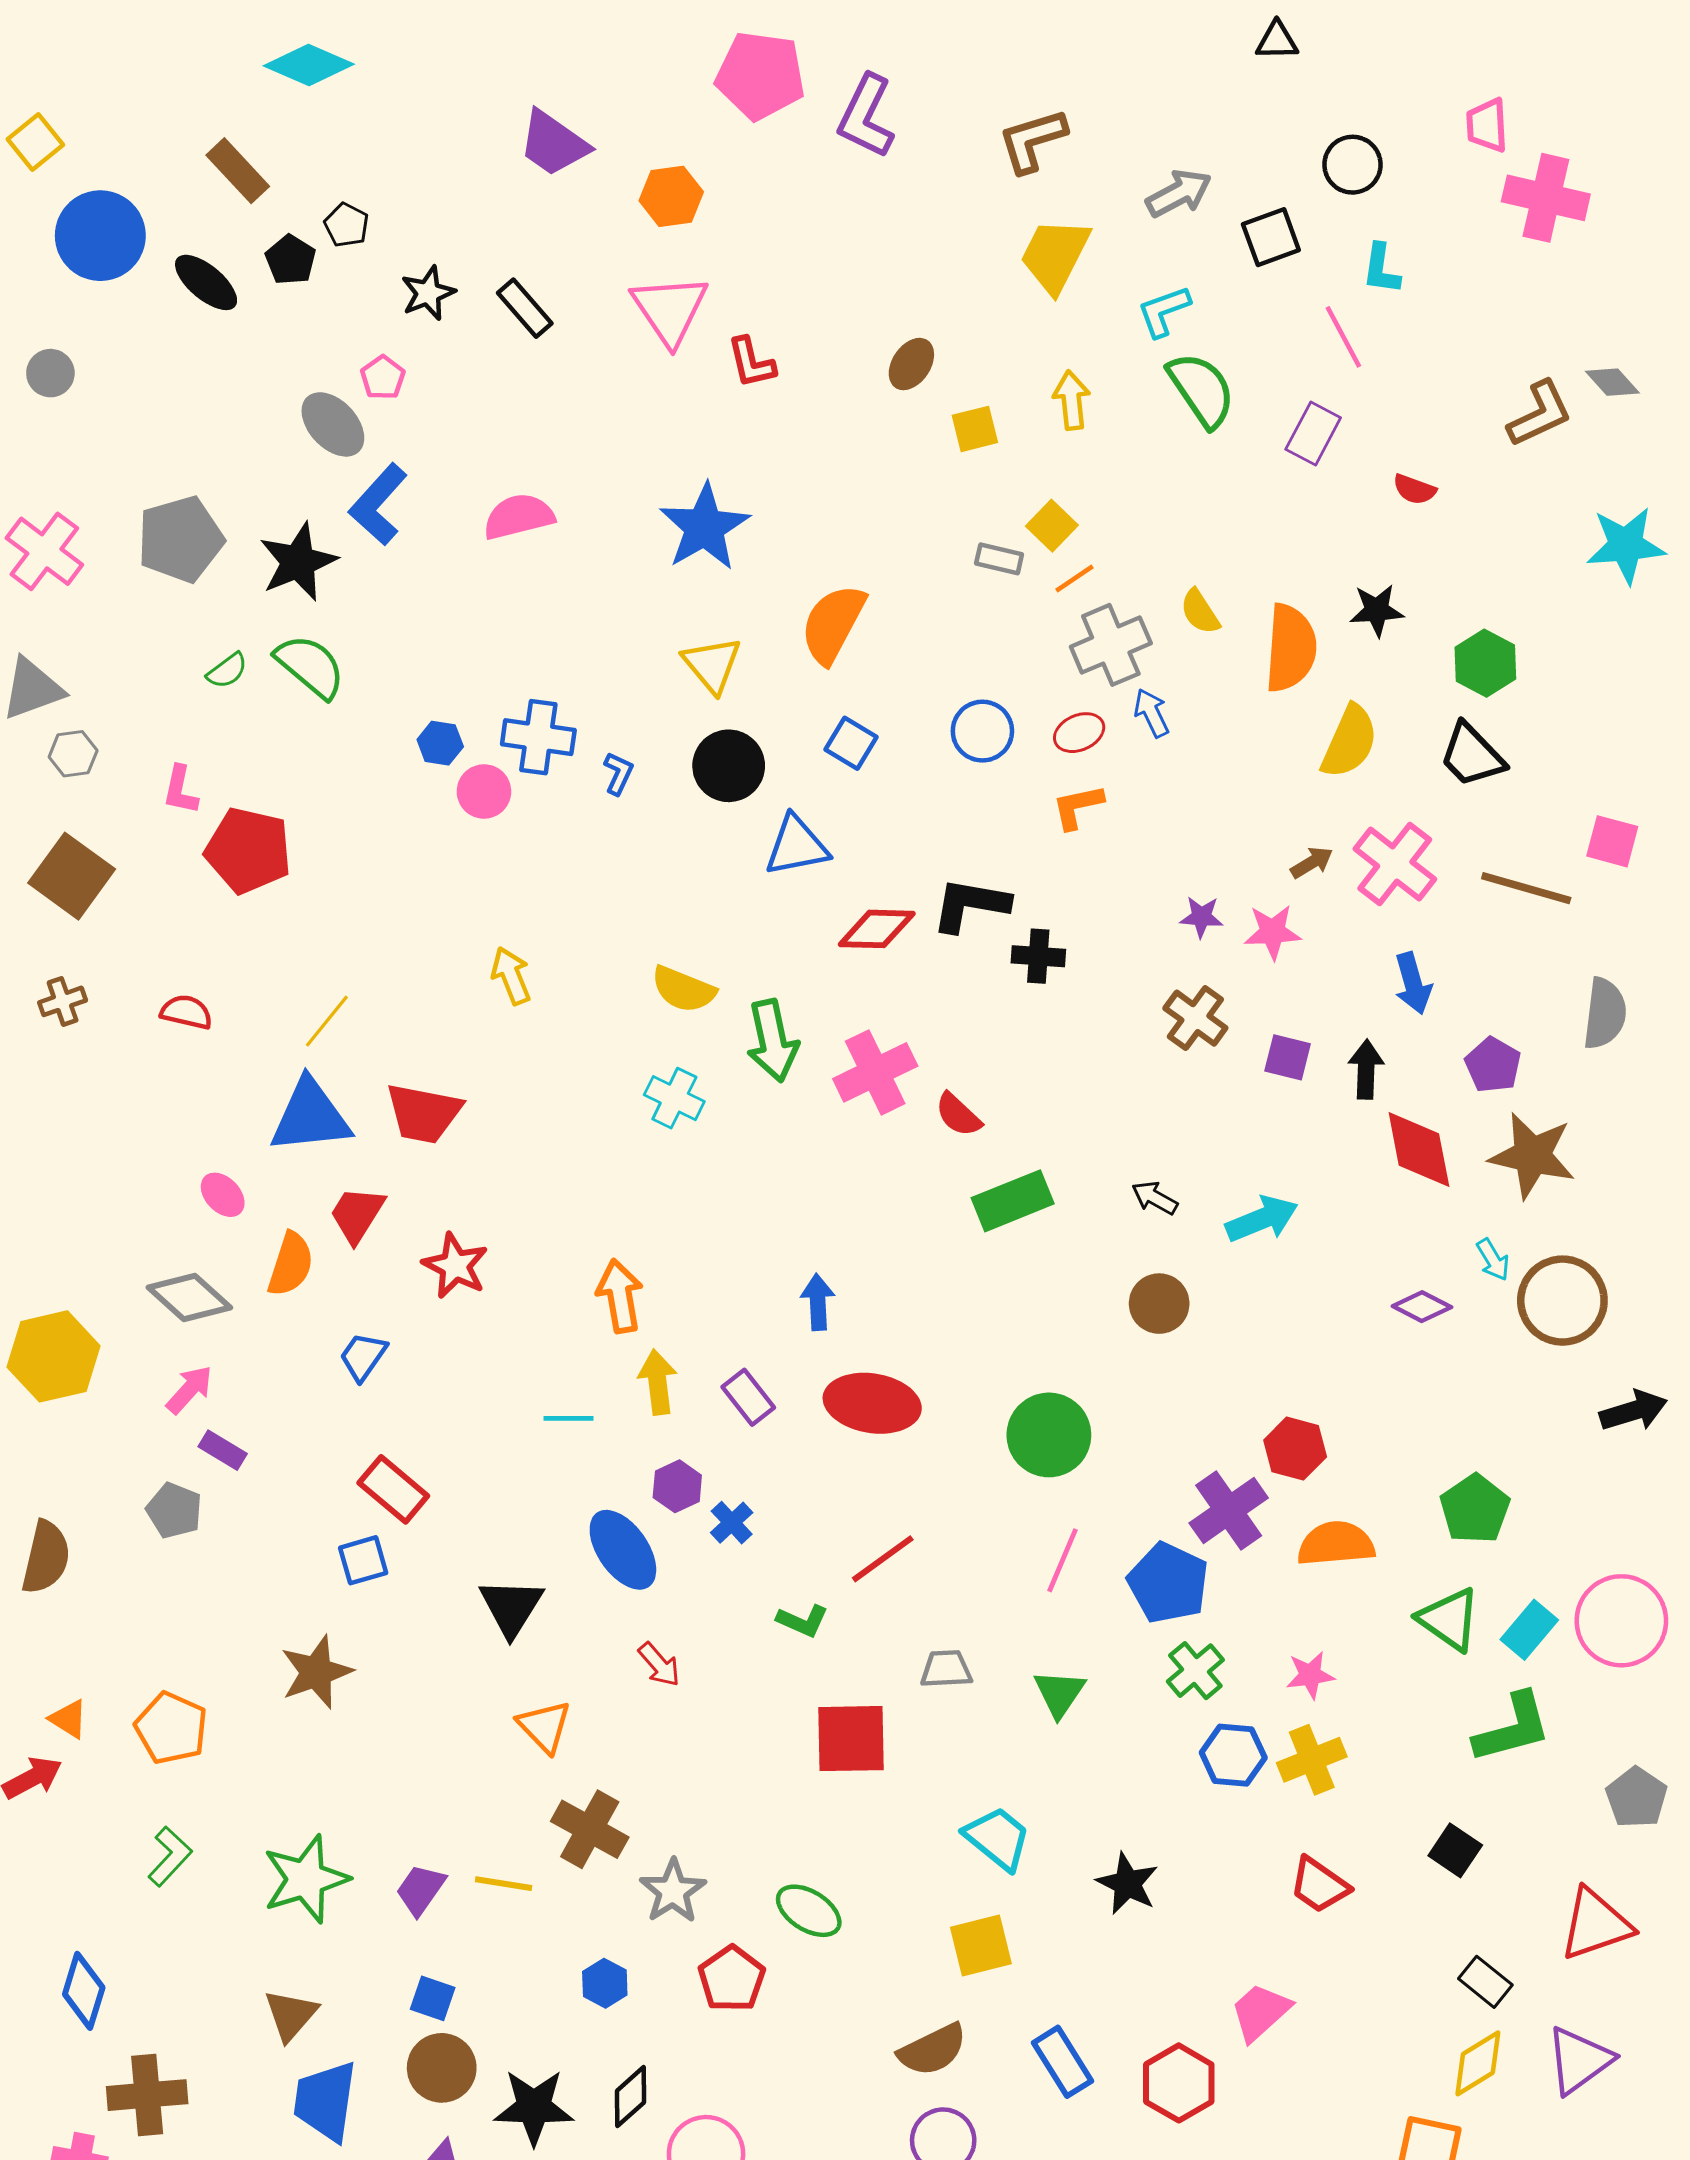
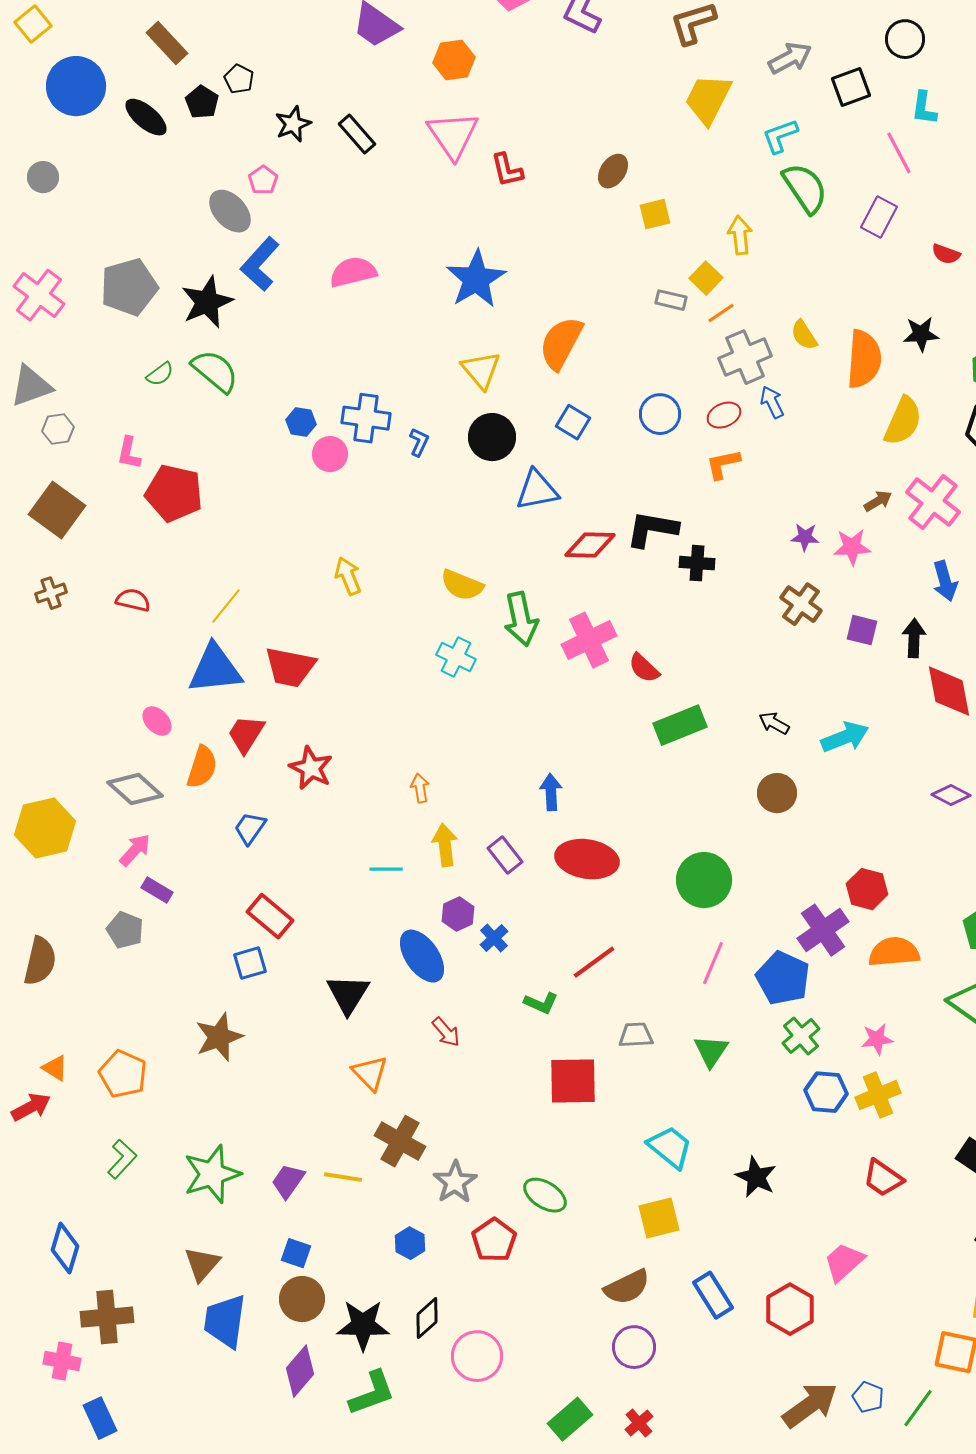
yellow arrow: (1072, 400) -> (740, 235), moved
orange arrow: (620, 1296) -> (420, 788), size x0.6

